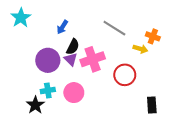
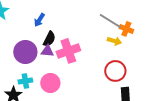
gray line: (114, 28) -> (110, 21), moved
purple triangle: (71, 59) -> (47, 51), turned -40
red circle: (125, 75) -> (115, 71), moved

